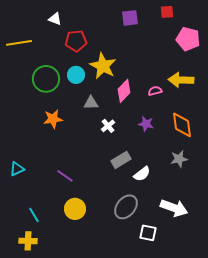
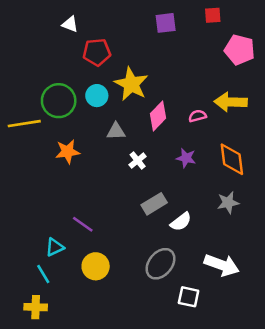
yellow line: (19, 43) -> (24, 124), moved
cyan triangle: (17, 169) -> (55, 247), moved

